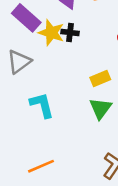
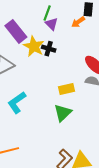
cyan L-shape: (42, 105) -> (17, 102), turned -120

